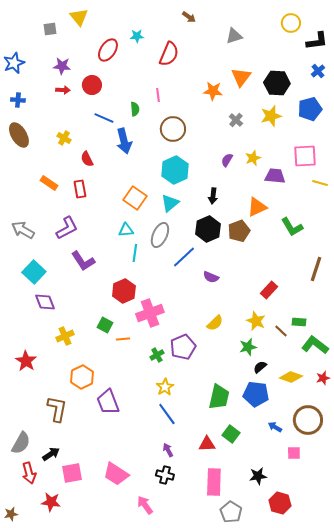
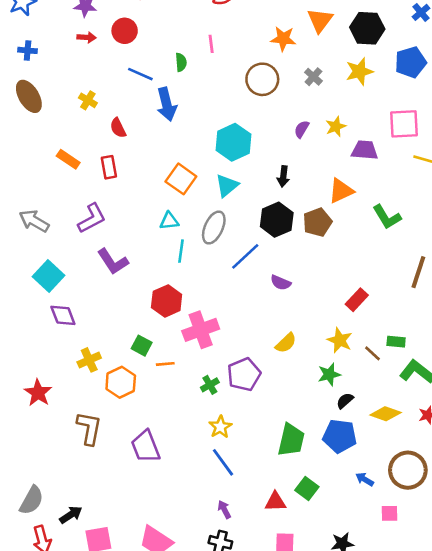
brown circle: (173, 129) -> (262, 79), moved
orange hexagon: (82, 377) -> (121, 382), moved
brown L-shape: (57, 409) -> (89, 428), moved

